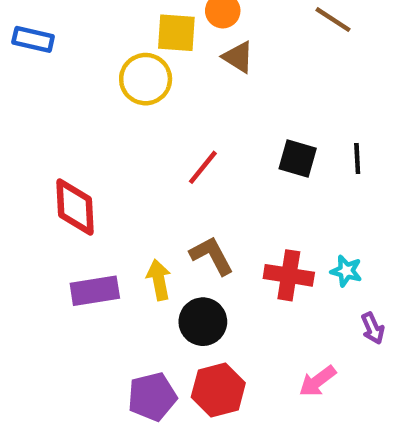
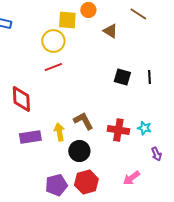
brown triangle: (238, 57) -> (110, 31), moved
red line: (203, 167) -> (53, 67), moved, turned 30

